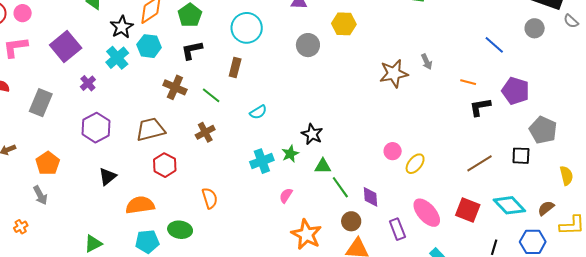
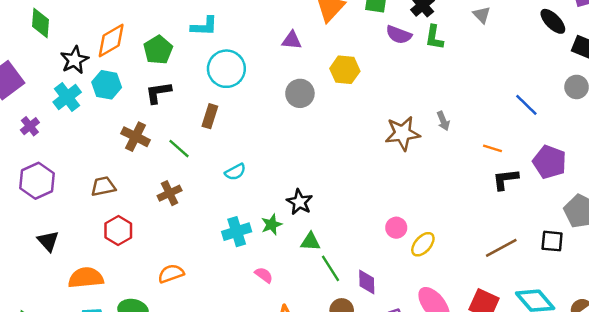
brown trapezoid: (151, 129) -> (103, 186), size x0.7
black triangle: (108, 177) -> (48, 241), turned -36
pink semicircle: (286, 196) -> (264, 275), turned 91
orange semicircle: (210, 198) -> (171, 274), turned -95

